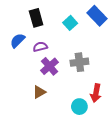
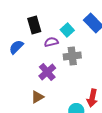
purple semicircle: (40, 47) -> (51, 42), moved
gray cross: (79, 62) -> (72, 56), moved

